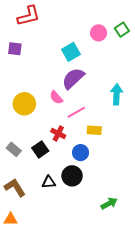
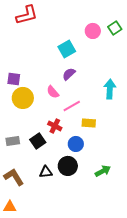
purple square: (15, 49) -> (14, 79), moved
purple semicircle: (73, 78) -> (69, 74), size x0.6
gray rectangle: (14, 149) -> (13, 141), turned -48
green arrow: (109, 203) -> (103, 171), moved

